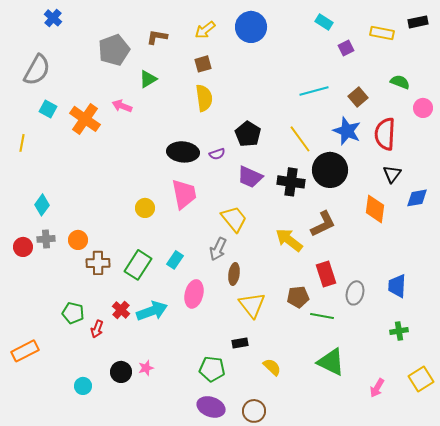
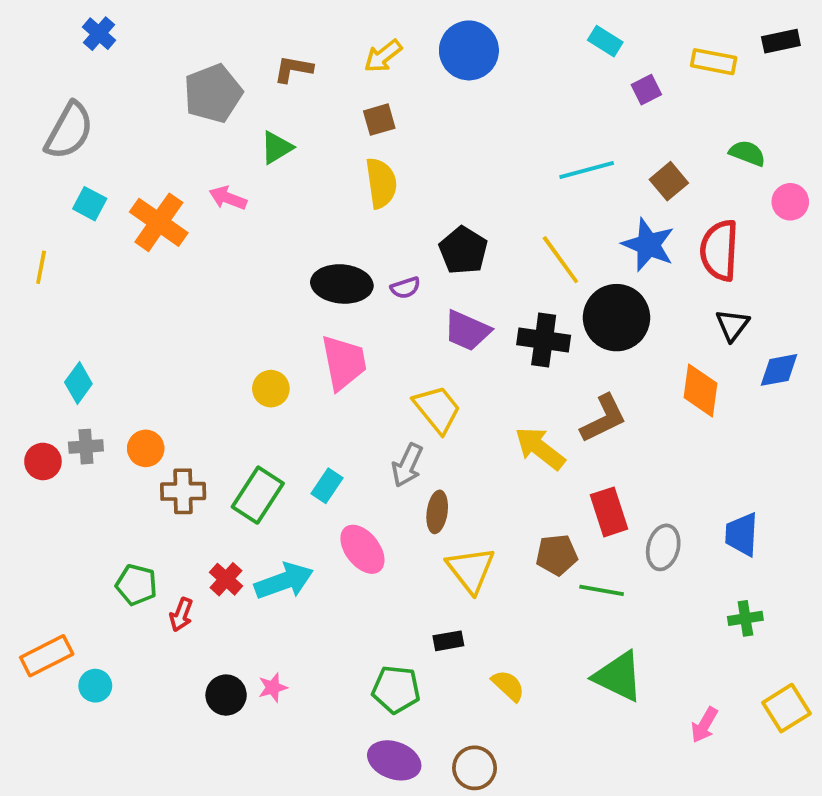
pink ellipse: (194, 294) -> (362, 549), turned -52
cyan circle: (83, 386) -> (95, 686), moved

